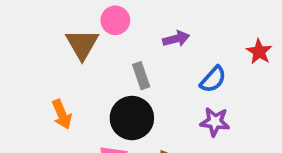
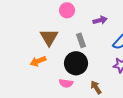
brown triangle: (82, 44) -> (49, 37), moved
orange arrow: (62, 114) -> (38, 61), turned 91

